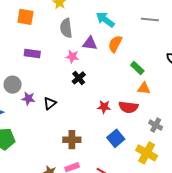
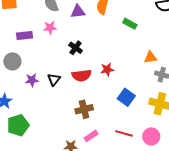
pink star: (72, 57) -> (50, 28), moved
gray circle: (13, 85) -> (12, 61), moved
orange triangle: (144, 88) -> (150, 57), moved
red semicircle: (128, 107) -> (82, 75), moved

